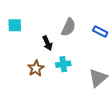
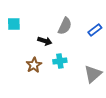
blue rectangle: (100, 31) -> (95, 30), turned -64
black arrow: (47, 43) -> (45, 41), turned -48

